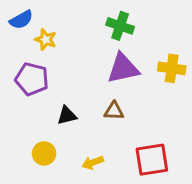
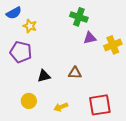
purple triangle: (123, 68) -> (90, 38), moved, size x0.6
yellow cross: (172, 68) -> (113, 45), turned -30

